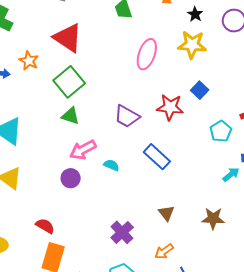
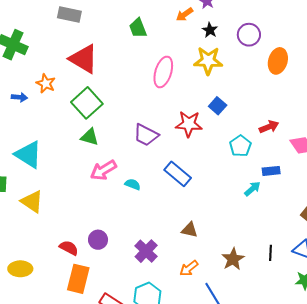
purple circle: (71, 178) -> (98, 240), moved
brown triangle: (166, 213) -> (190, 230), turned -36
brown star: (213, 218) -> (233, 259), moved, turned -30

